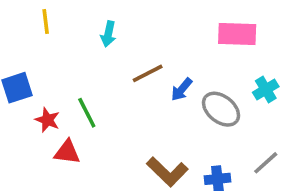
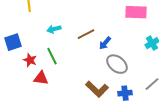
cyan arrow: (108, 34) -> (54, 29), moved, turned 64
gray ellipse: (221, 109) -> (117, 64), moved

